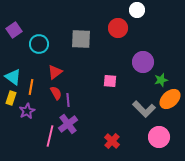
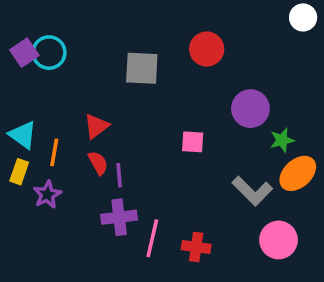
white circle: (137, 10) -> (303, 17), moved
cyan circle: (39, 44) -> (49, 53), moved
purple cross: (68, 124) -> (119, 217), turned 30
pink line: (50, 136) -> (152, 238), moved
red cross: (112, 141) -> (196, 247), turned -35

